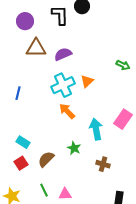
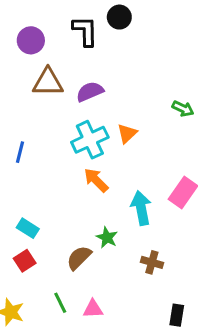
brown semicircle: (46, 159) -> (79, 258), moved

